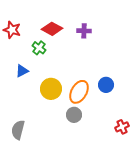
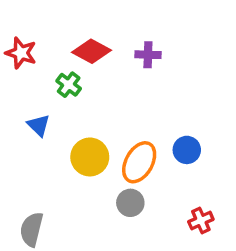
blue triangle: (22, 71) -> (39, 125), turned -48
red cross: (122, 127) -> (201, 220), moved

